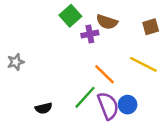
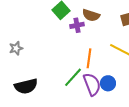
orange line: (104, 74) -> (89, 58), turned 54
black semicircle: (44, 108) -> (26, 86), moved, size x1.6

